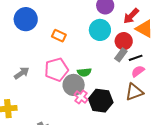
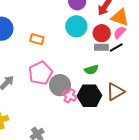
gray rectangle: (121, 55) -> (101, 47), turned 64
pink semicircle: (138, 71) -> (120, 32), moved
green semicircle: (84, 72) -> (91, 70), moved
brown triangle: (134, 92) -> (115, 92), moved

